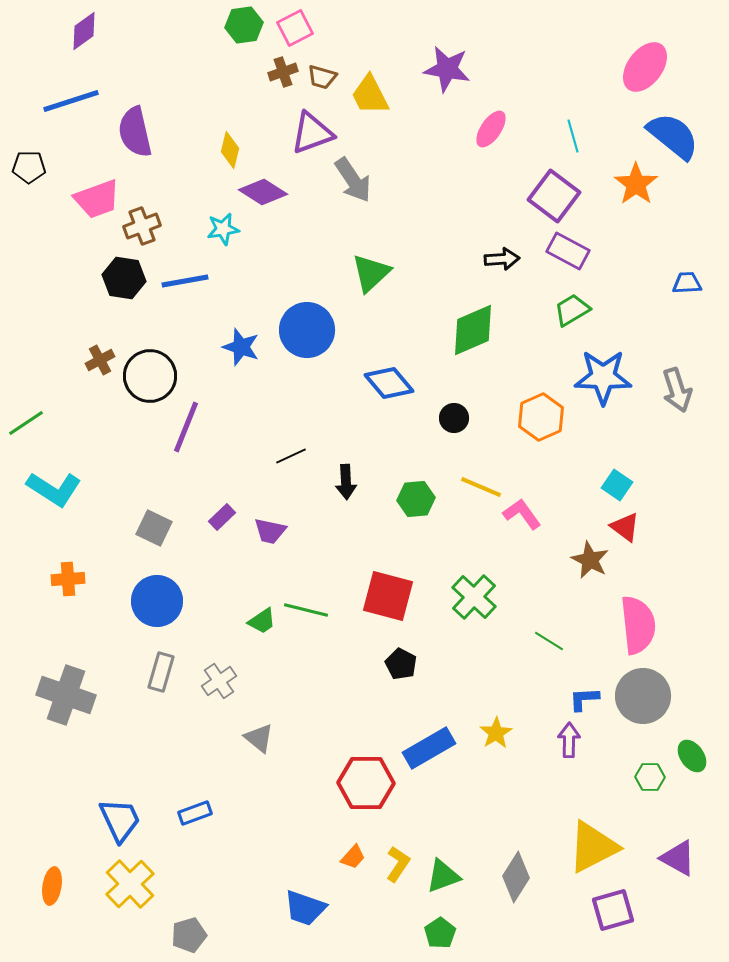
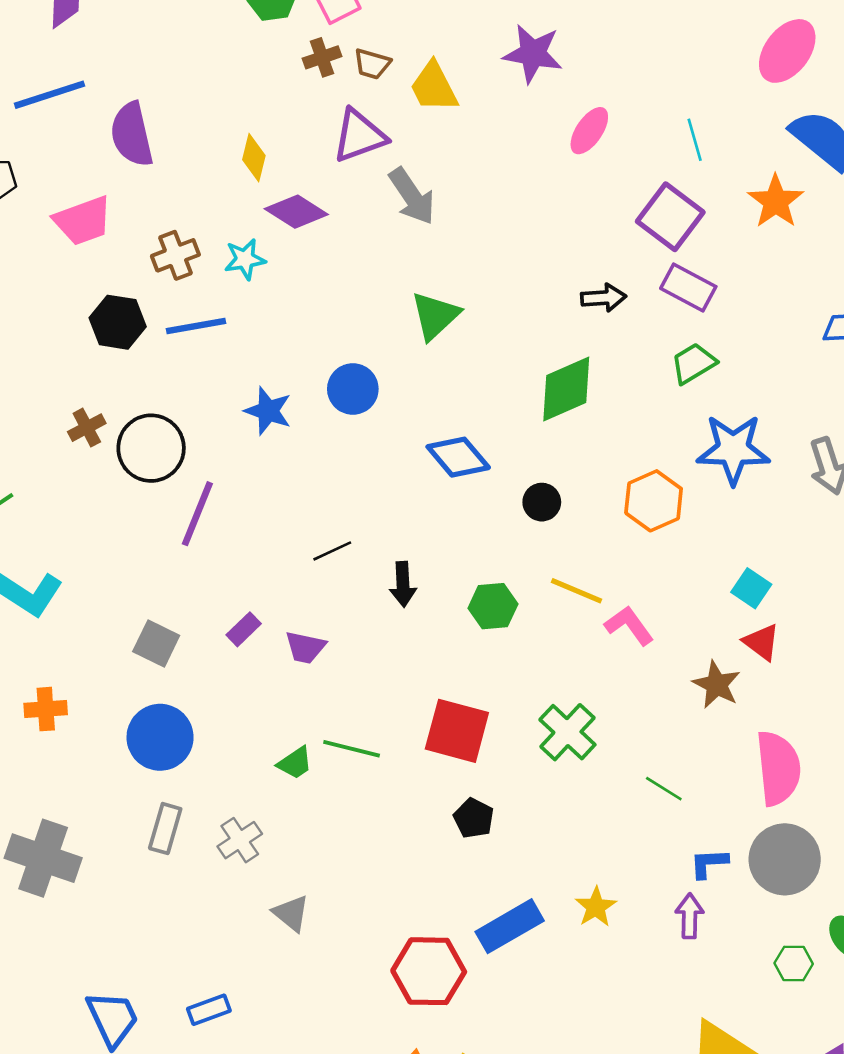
brown cross: (142, 226) -> (175, 255), moved
blue circle: (307, 330) -> (353, 389), size x0.7

